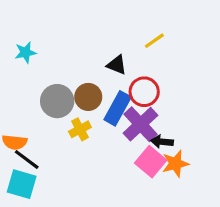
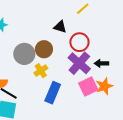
blue rectangle: (118, 108) -> (53, 93), moved
black arrow: (162, 142) -> (101, 63), moved
pink square: (151, 162) -> (88, 87), turned 30

